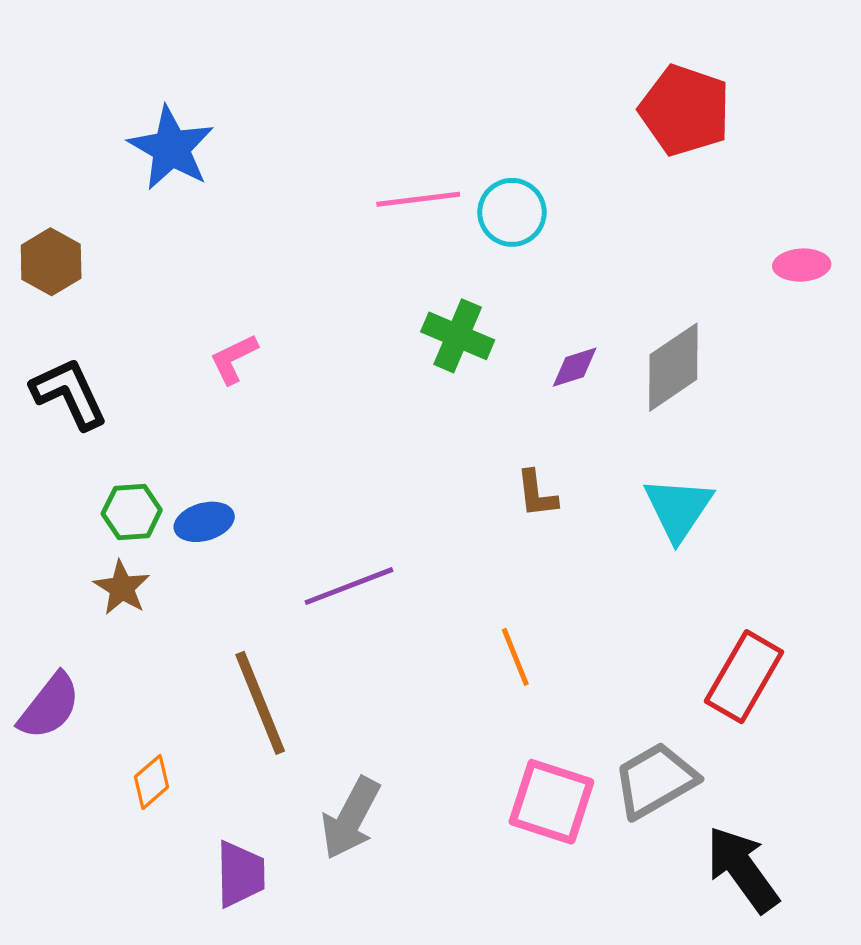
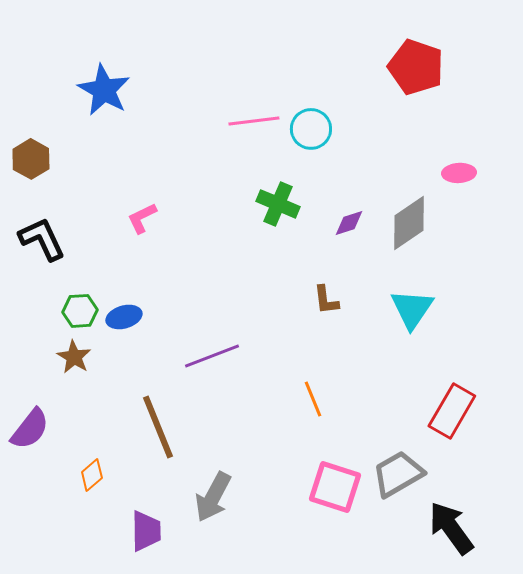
pink ellipse: (802, 265) -> (459, 173), moved

